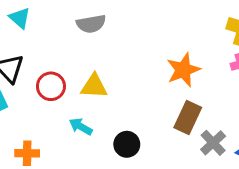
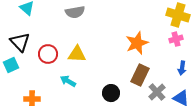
black circle: (127, 144) -> (111, 93), moved

